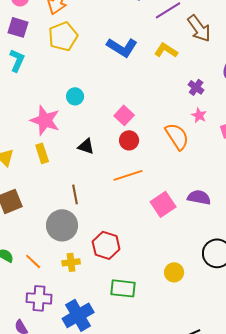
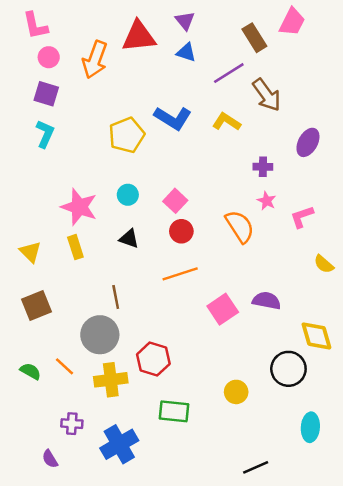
yellow pentagon: (63, 36) -> (127, 135), moved
purple cross: (196, 87) -> (263, 167), turned -35
cyan circle: (75, 96) -> (128, 195), moved
orange line: (33, 261) -> (65, 366), moved
yellow cross: (71, 262) -> (111, 380), size x1.5
purple cross: (39, 298) -> (72, 424), size x0.7

